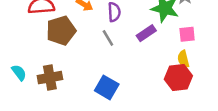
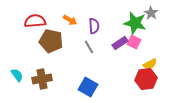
brown pentagon: (61, 31) -> (51, 41), turned 30
pink square: (187, 34) -> (134, 42), moved, turned 32
yellow semicircle: (183, 59) -> (150, 64), turned -104

